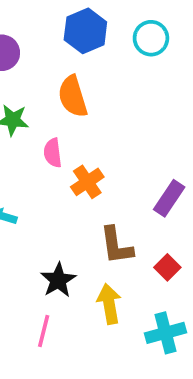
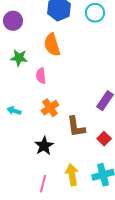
orange cross: (87, 182) -> (50, 108), moved
yellow arrow: (109, 304) -> (72, 175), moved
pink line: (44, 331) -> (43, 184), moved

